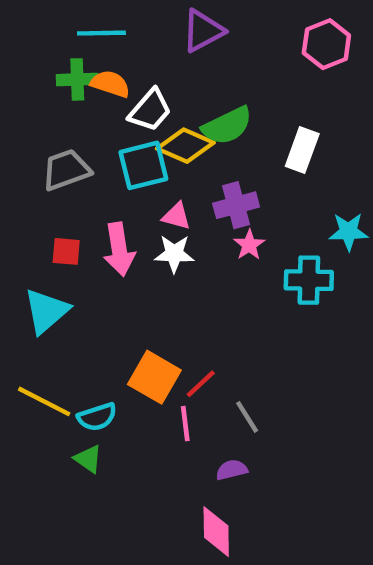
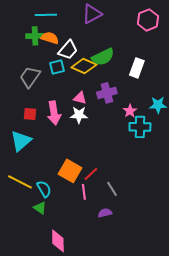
cyan square: (143, 165) -> (57, 67), moved, size x0.7
gray trapezoid: (66, 170) -> (30, 77), turned -35
pink star: (249, 245) -> (130, 111), moved
cyan semicircle: (97, 417) -> (44, 189), turned -102
pink diamond: (216, 532) -> (58, 241), moved

